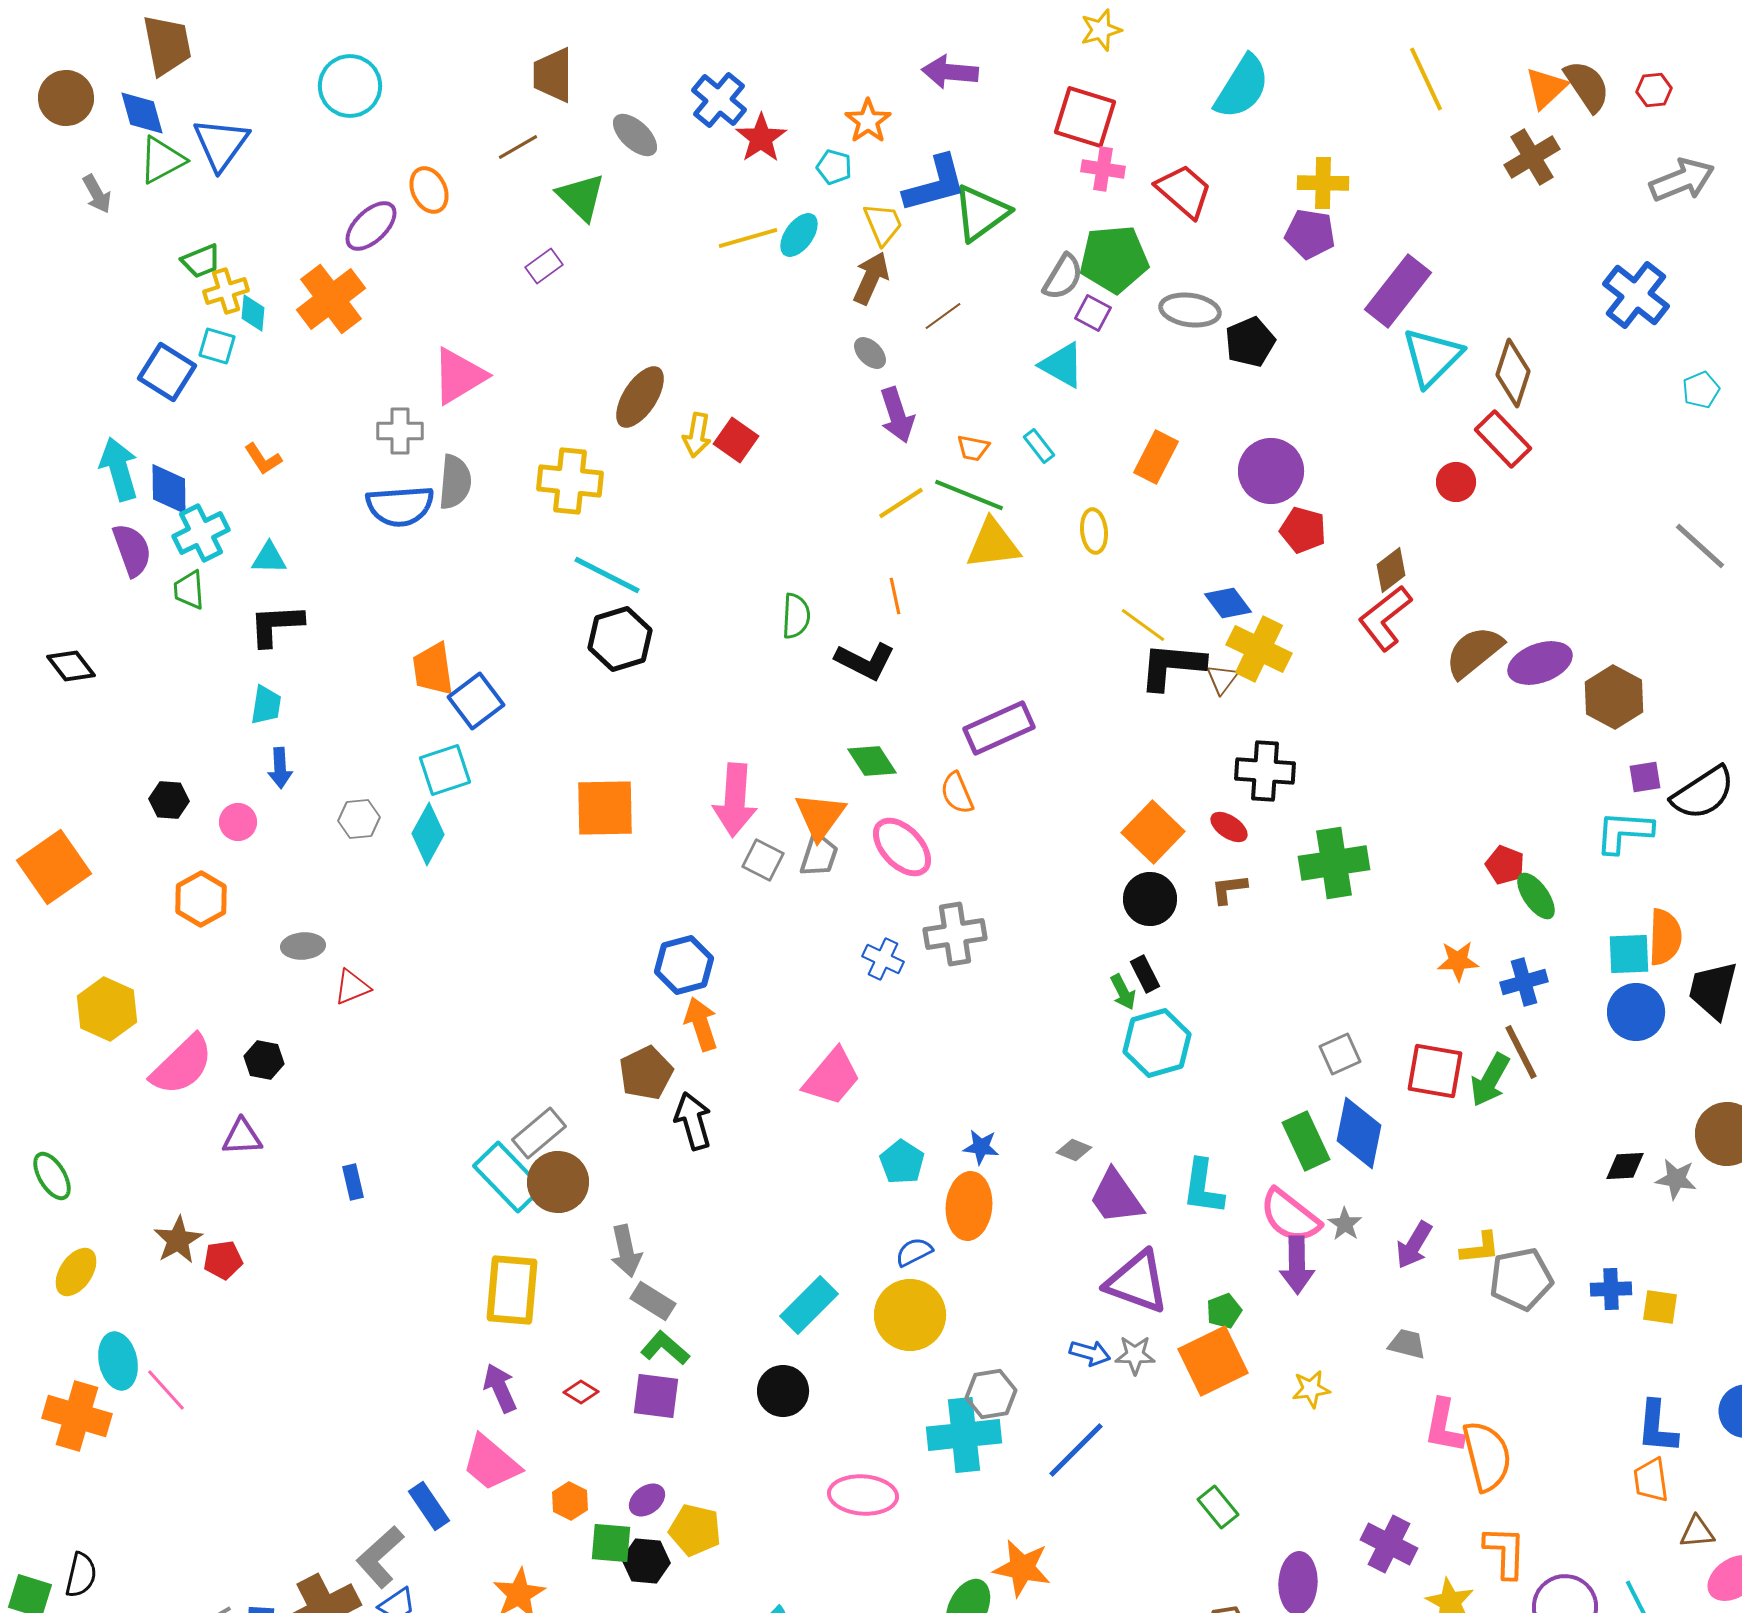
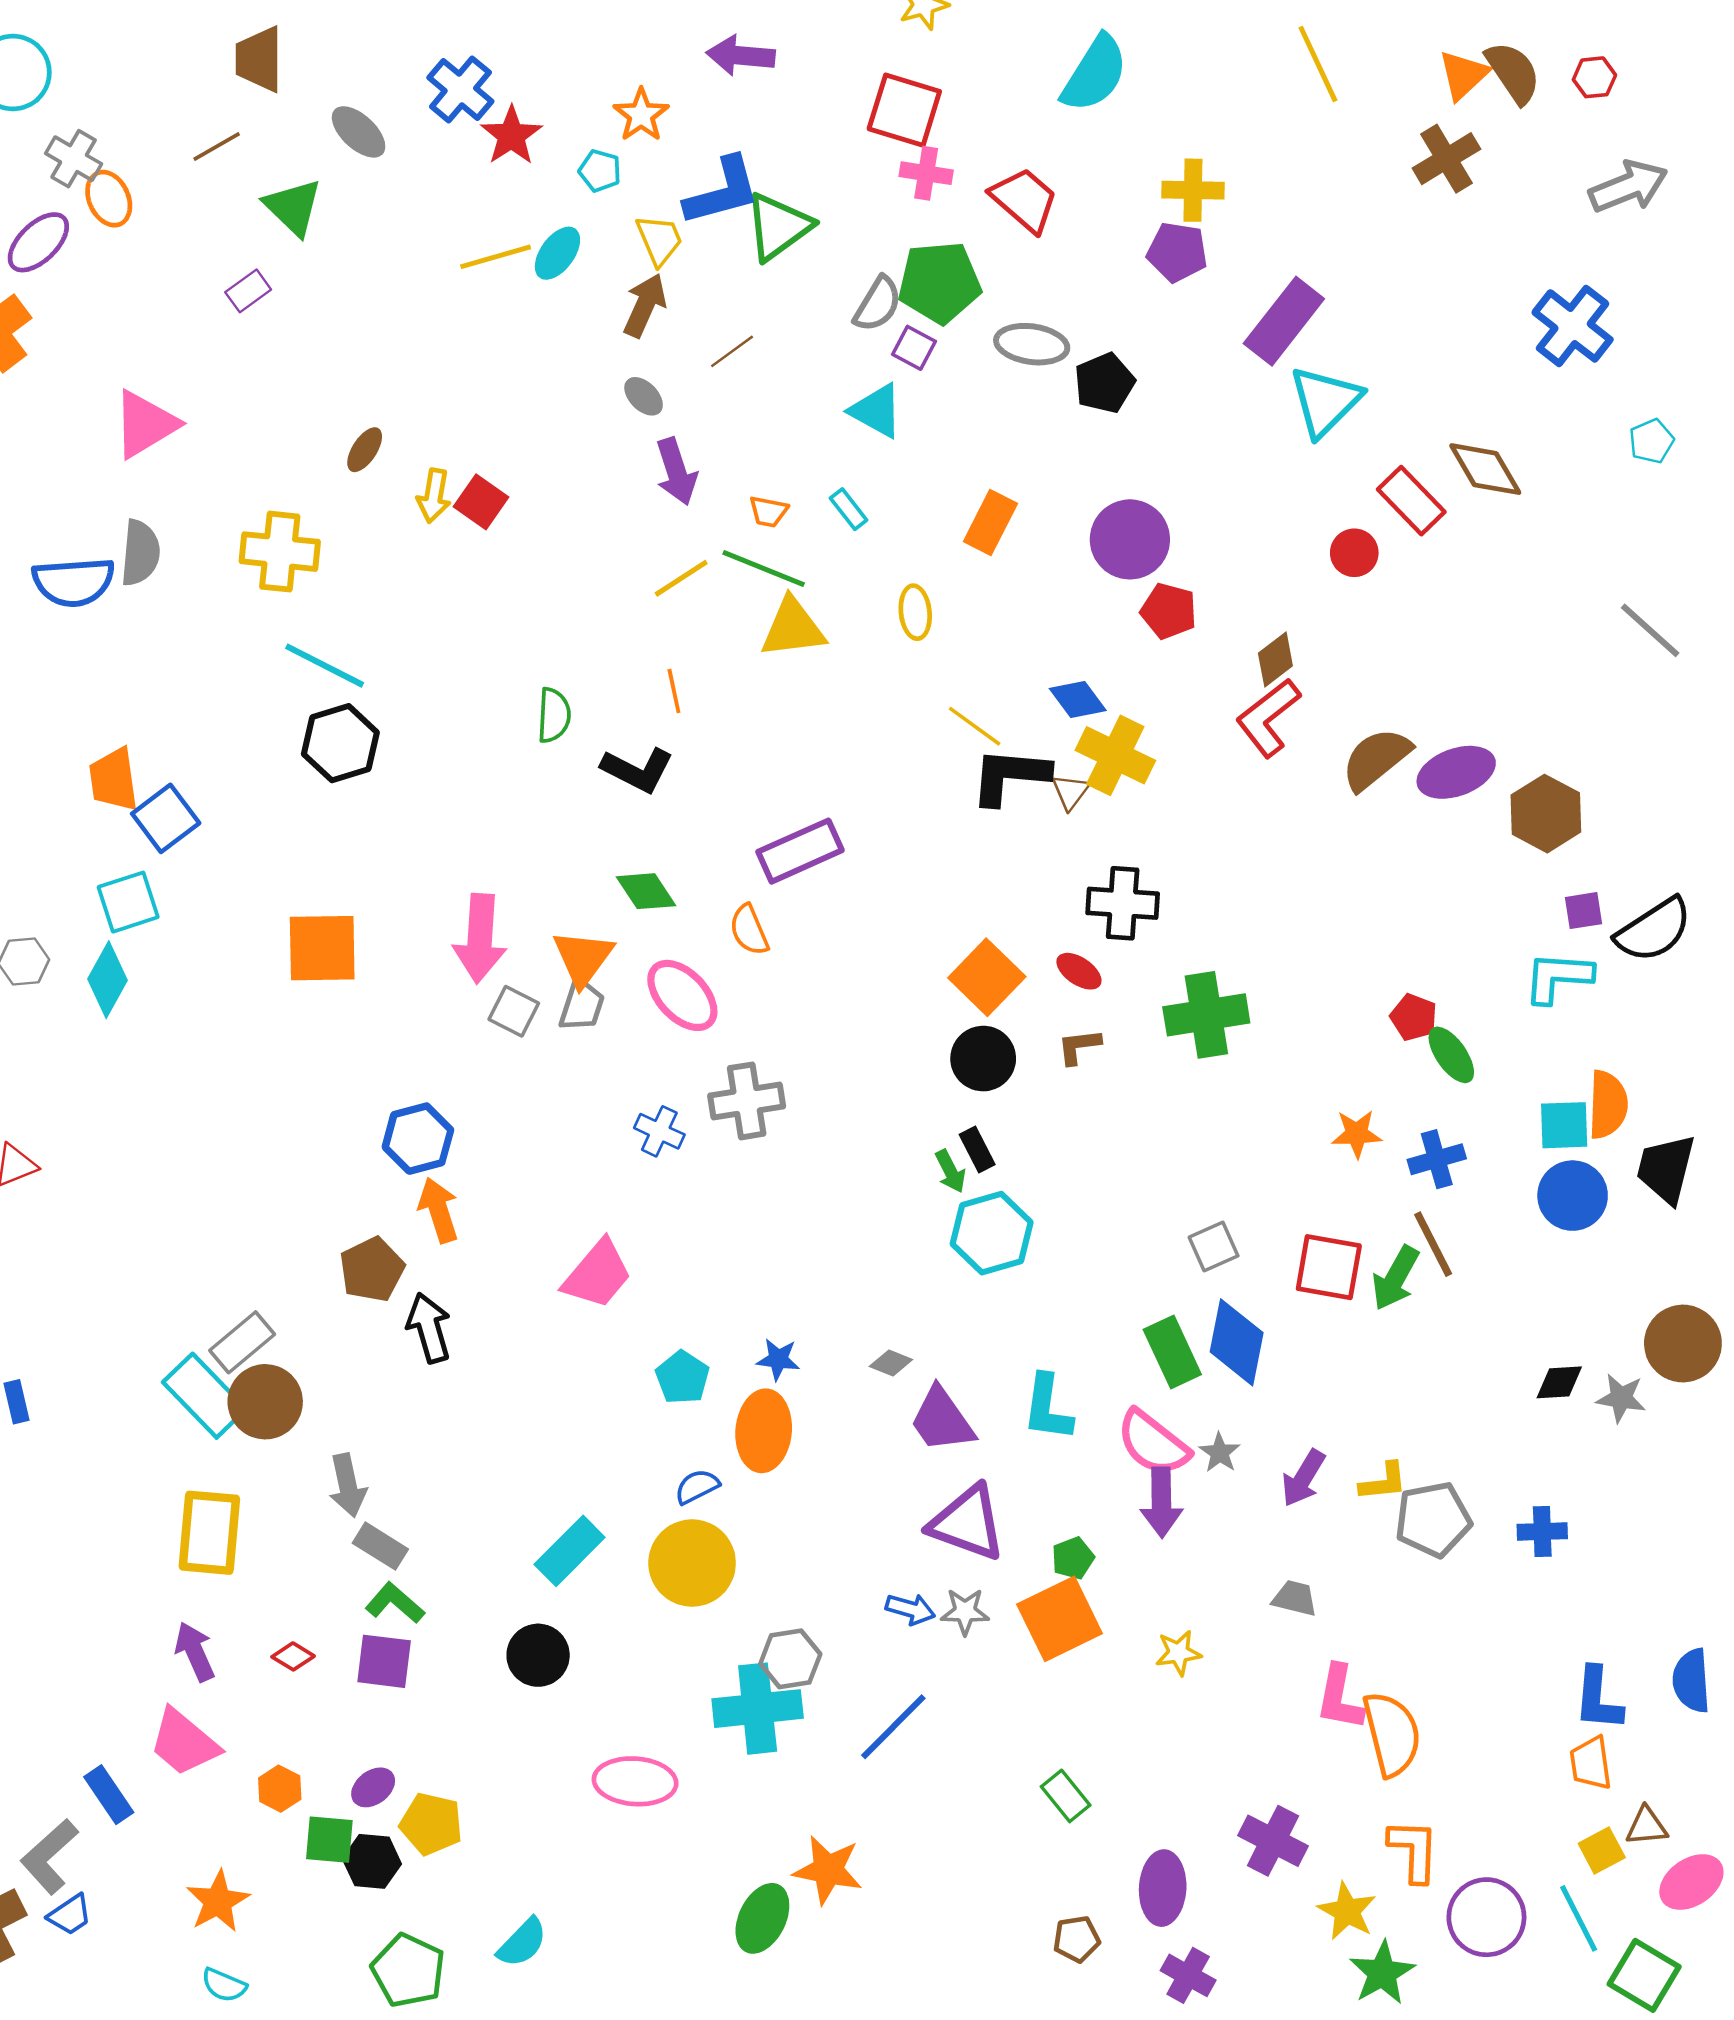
brown diamond: (1513, 373) -> (1485, 469), moved, turned -48
brown ellipse: (640, 397) -> (365, 450), size x0.6
gray cross: (400, 431) -> (74, 159), moved, turned 30
yellow square: (1660, 1307) -> (1602, 1850), moved, turned -36

